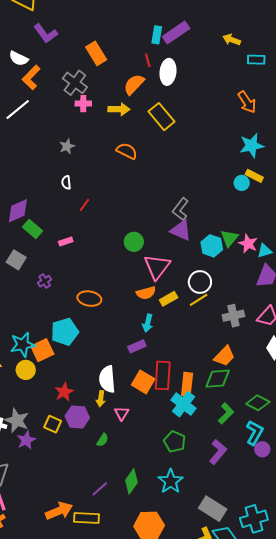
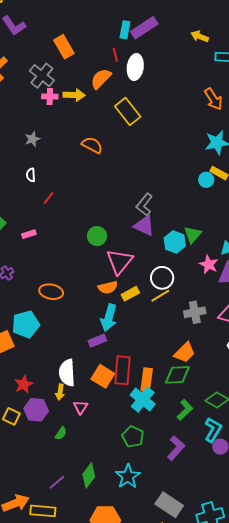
yellow arrow: (119, 109) -> (74, 95), moved
pink star: (248, 244) -> (209, 264), moved
cyan arrow: (148, 323) -> (109, 318), size x1.5

